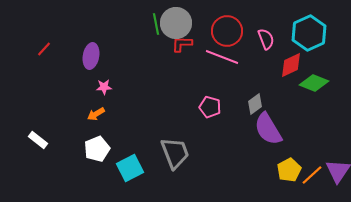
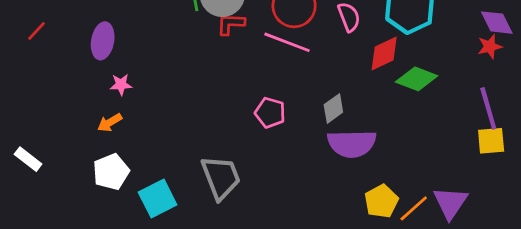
purple semicircle: (268, 129) -> (352, 144), turned -60

